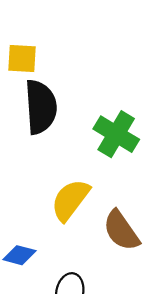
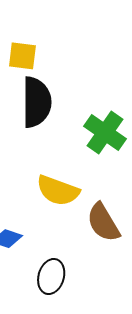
yellow semicircle: (70, 200) -> (58, 191), turned -111

